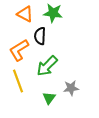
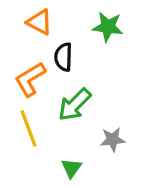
green star: (53, 13) -> (108, 27), moved
green triangle: (49, 98) -> (71, 168), moved

